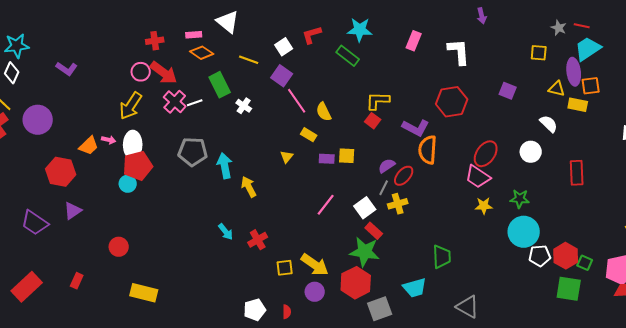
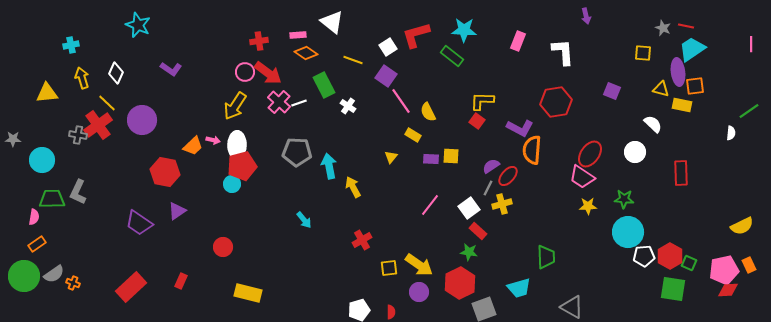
red L-shape: (312, 35) -> (416, 35), size x1.4
cyan star: (17, 46) -> (138, 25), moved, turned 30
cyan arrow: (226, 232) -> (304, 220), moved
green star: (365, 252) -> (469, 252), size x0.6

